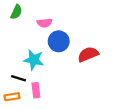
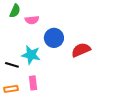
pink semicircle: (45, 23) -> (32, 20), moved
black line: (18, 78) -> (12, 65), moved

